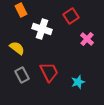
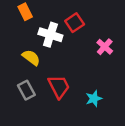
red square: (71, 16) -> (75, 23), moved
yellow semicircle: (17, 48) -> (31, 58), moved

